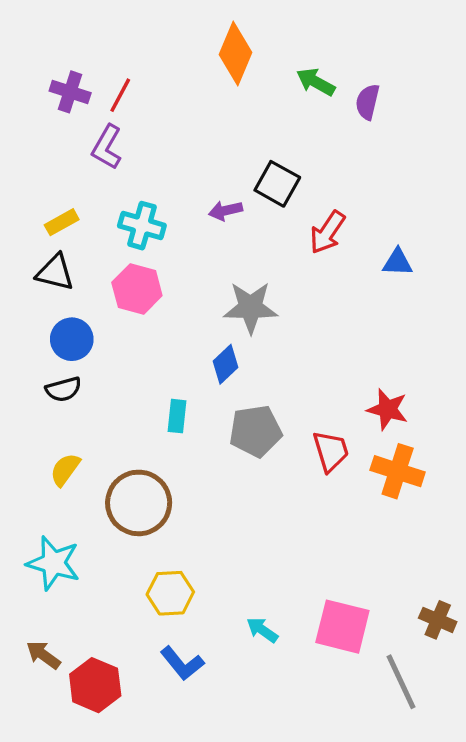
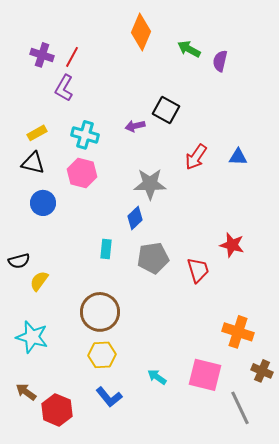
red arrow: (327, 232) -> (196, 157), moved
black semicircle: (63, 389) -> (19, 261), moved
orange cross: (398, 471) -> (238, 332), moved
brown circle: (139, 503) -> (100, 312), moved

